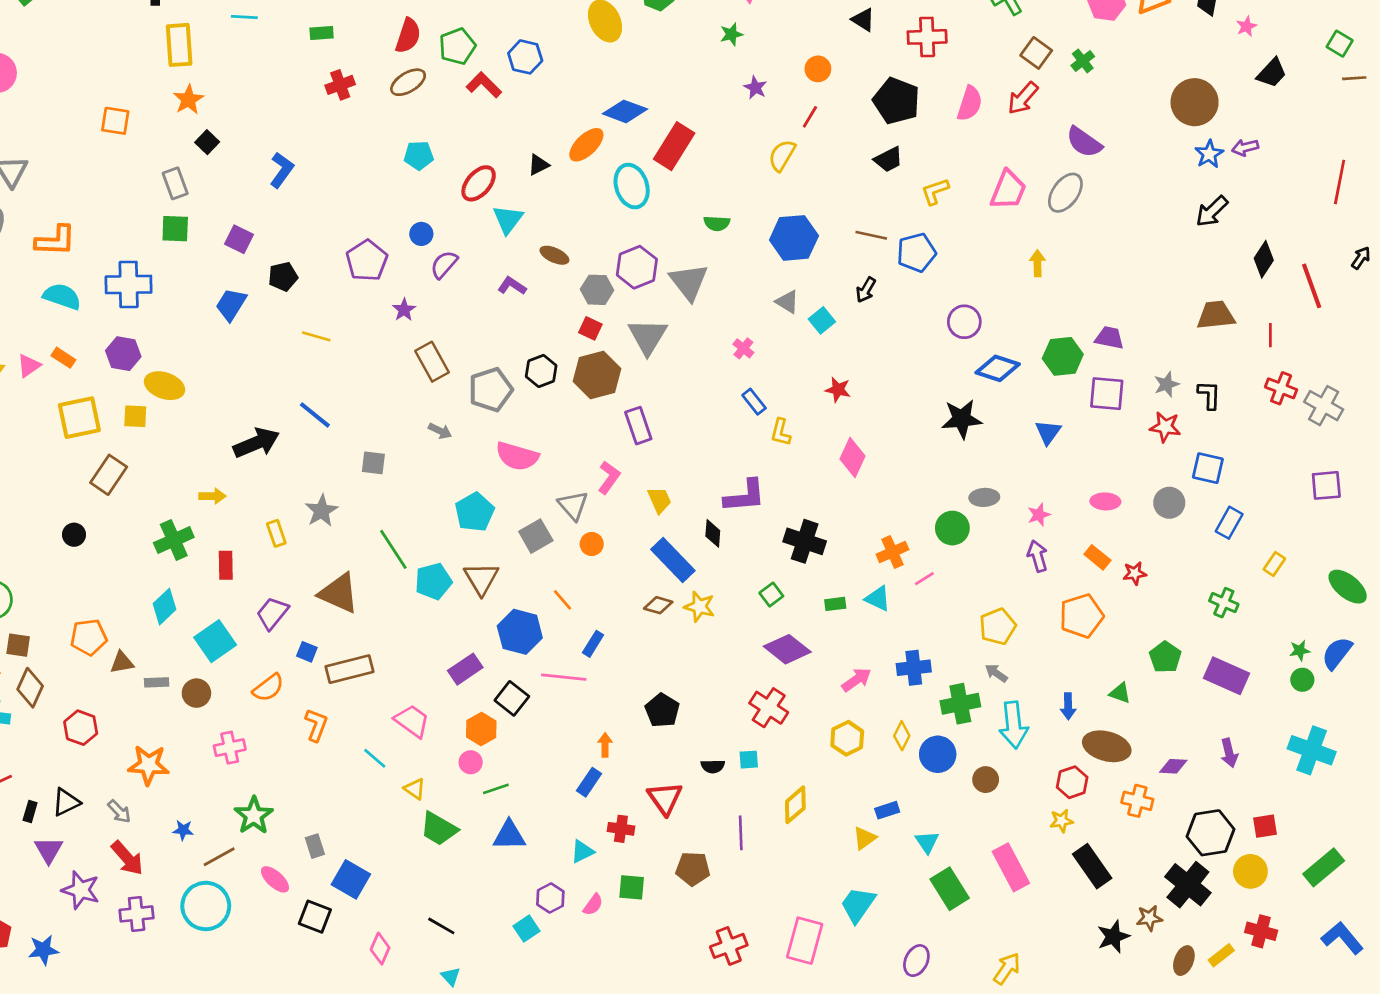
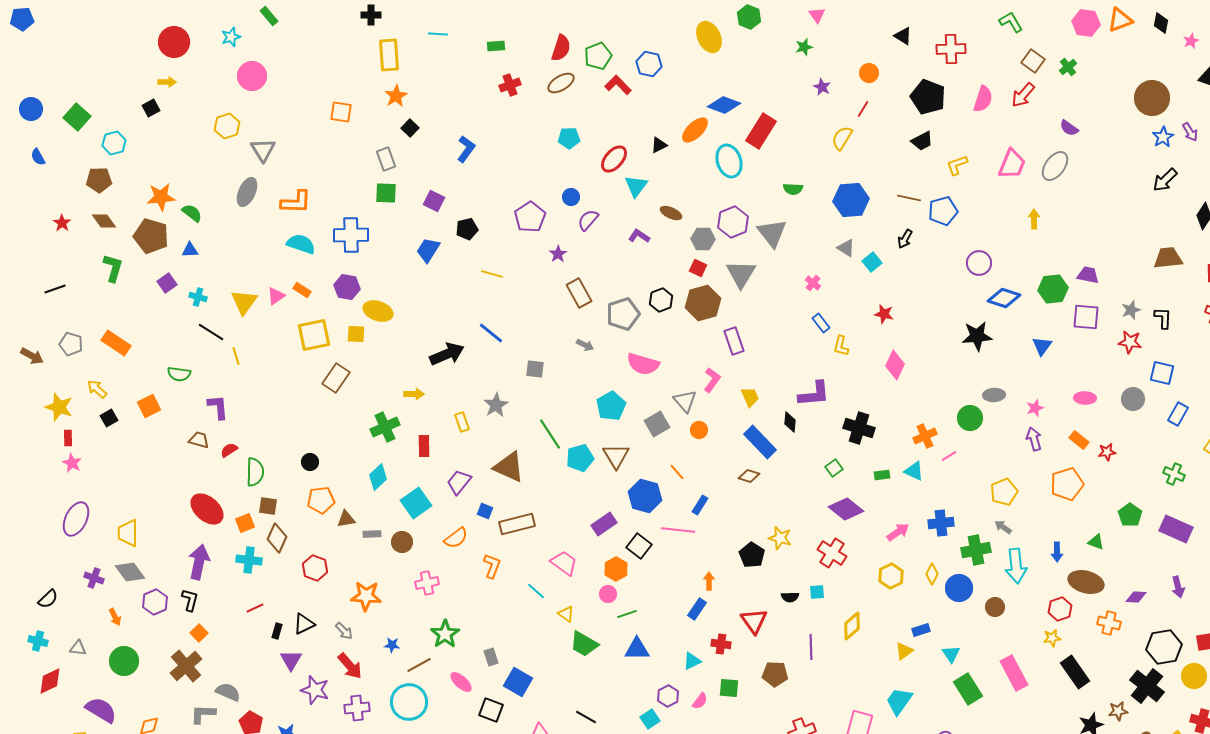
purple semicircle: (1084, 142) -> (1069, 128), size x0.7
purple arrow: (1245, 147) -> (1190, 132), turned -108
black circle: (74, 535) -> (310, 462), moved
yellow star: (699, 607) -> (780, 538), moved

